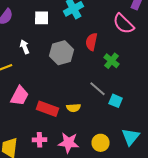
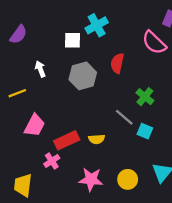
white square: (42, 18) -> (72, 40), moved
green cross: (112, 61) -> (145, 97), moved
red rectangle: (48, 109) -> (67, 140), turned -45
pink cross: (40, 140) -> (52, 161), moved, turned -32

